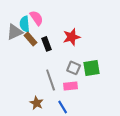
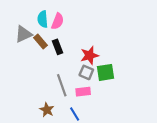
pink semicircle: (37, 18) -> (58, 21), moved, turned 56
cyan semicircle: (25, 24) -> (43, 19), moved
red star: (72, 37) -> (90, 55), moved

